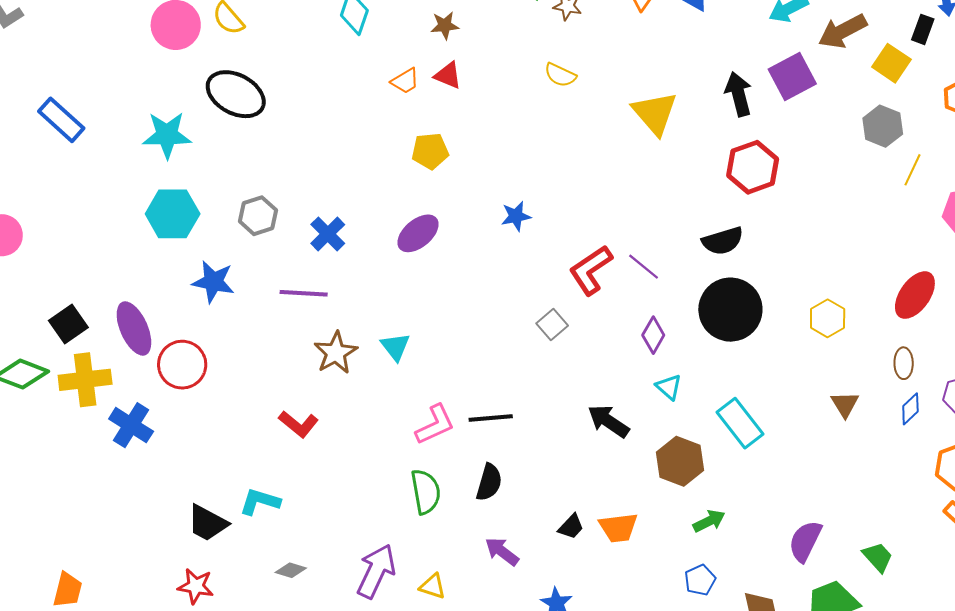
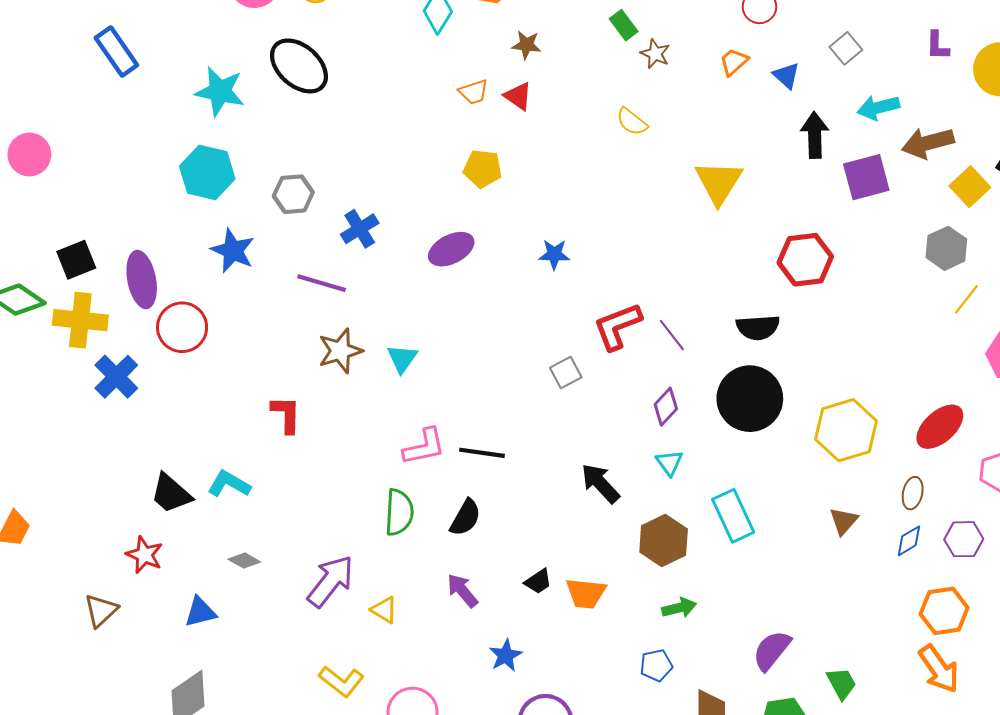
black arrow: (738, 94) -> (815, 135), moved
yellow hexagon: (828, 318) -> (846, 430), size x1.6
red L-shape: (299, 424) -> (286, 414), turned -141

